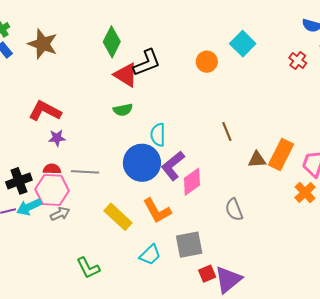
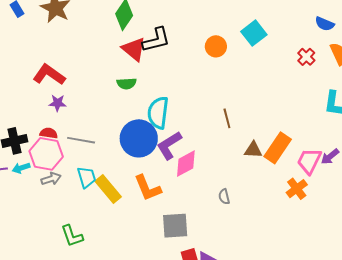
cyan semicircle: (158, 135) -> (158, 113), size x1.4
cyan arrow: (29, 207) -> (21, 168), size x0.7
gray semicircle: (234, 210) -> (224, 197), size x0.7
cyan trapezoid: (150, 255) -> (86, 177), moved, turned -70

